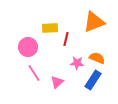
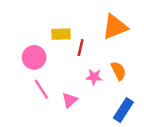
orange semicircle: (97, 58) -> (118, 71), turned 42
blue rectangle: (93, 80) -> (123, 110), moved

